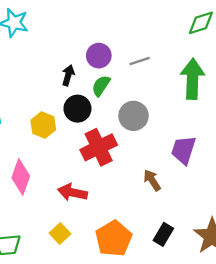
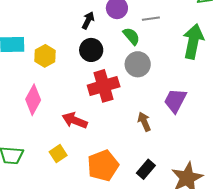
green semicircle: (101, 86) -> (131, 36), moved, turned 96
yellow hexagon: (43, 125) -> (45, 56), moved

